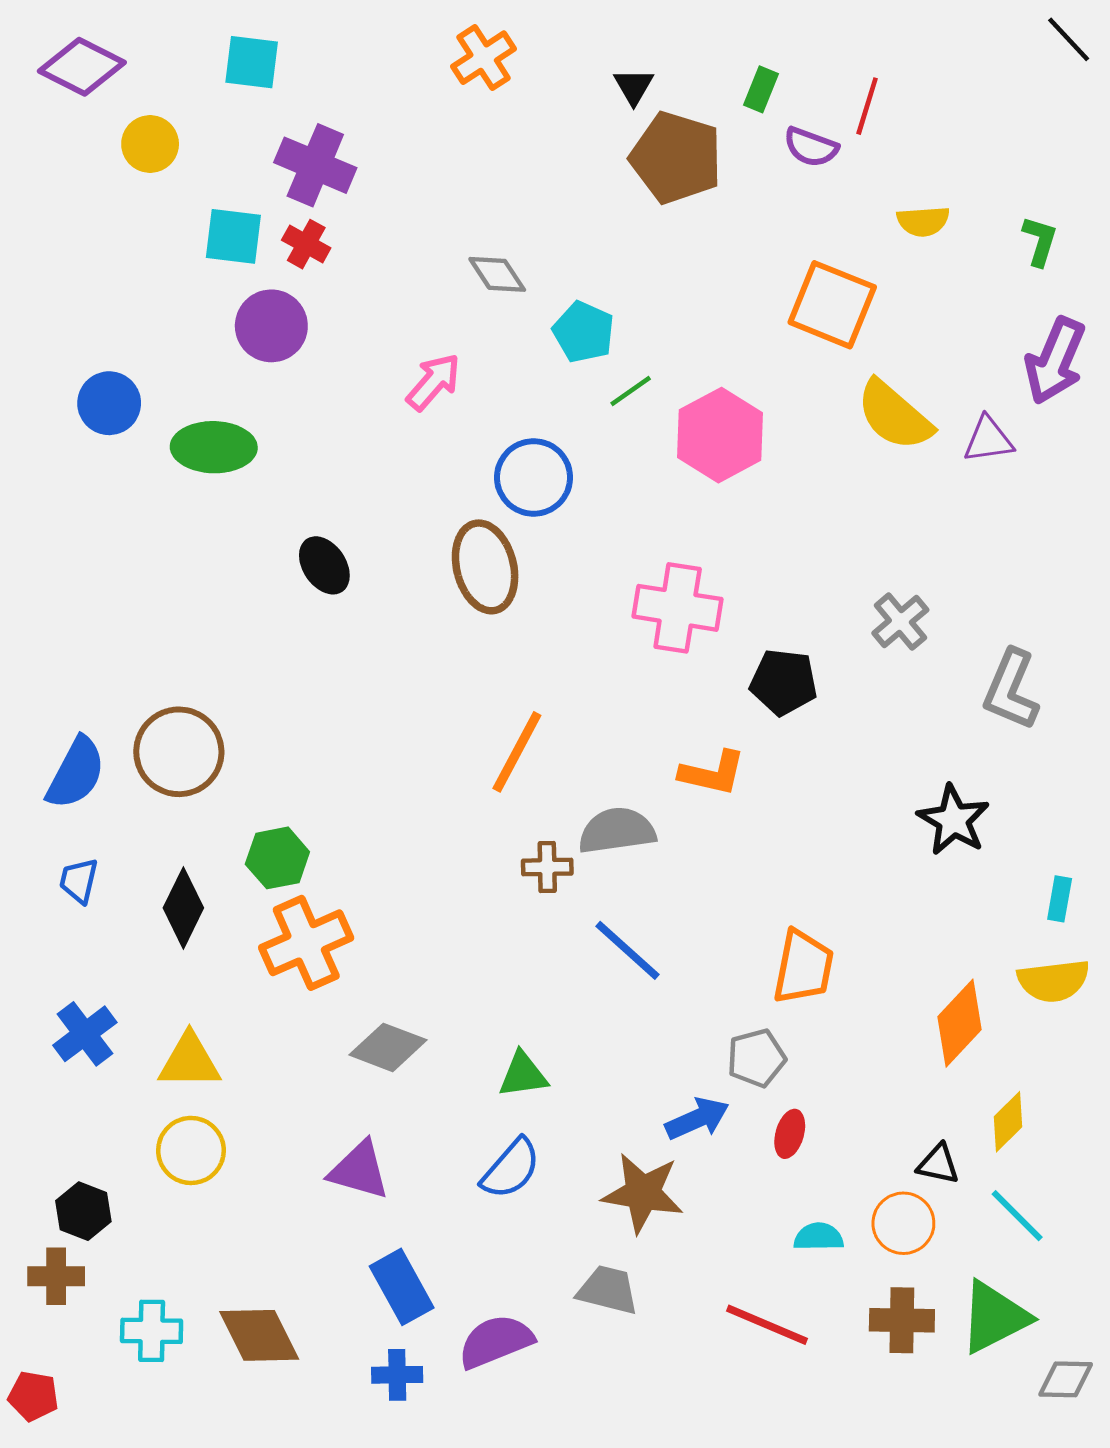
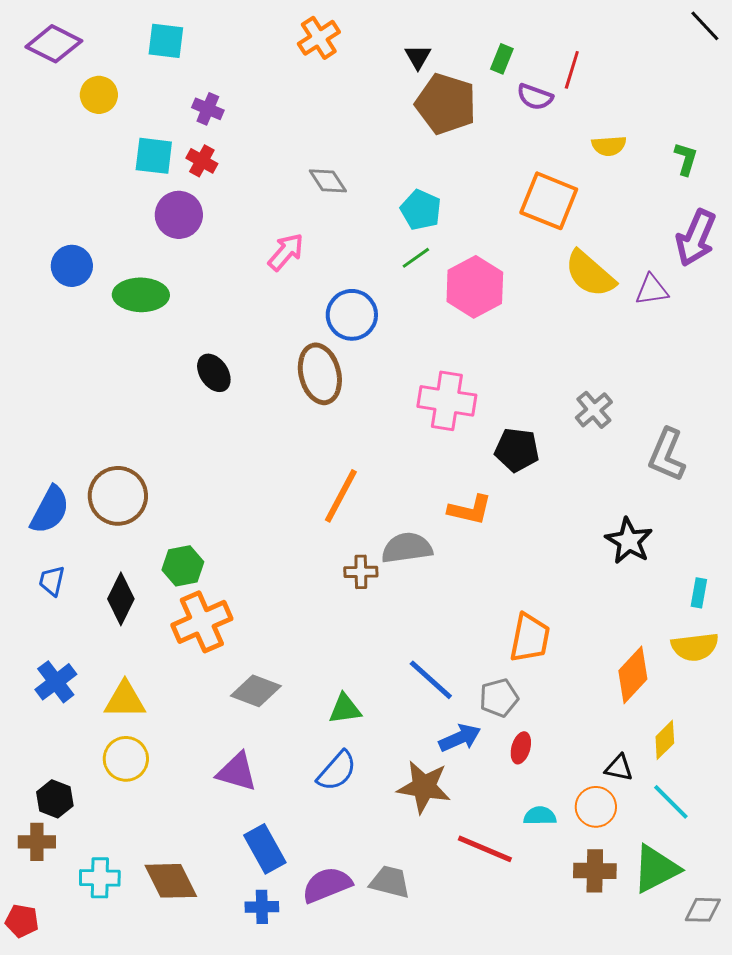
purple cross: (315, 165) -> (208, 109), size x0.6
cyan pentagon: (584, 332) -> (421, 210), moved
blue line: (628, 950) -> (431, 680), moved
gray trapezoid: (608, 1290) -> (390, 882), moved
red line: (767, 1325) -> (485, 849), moved

